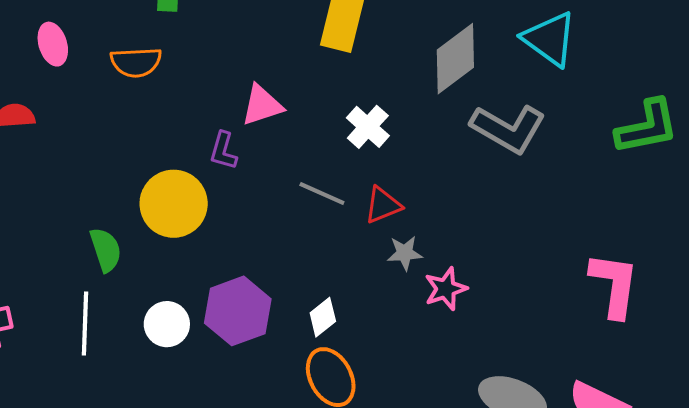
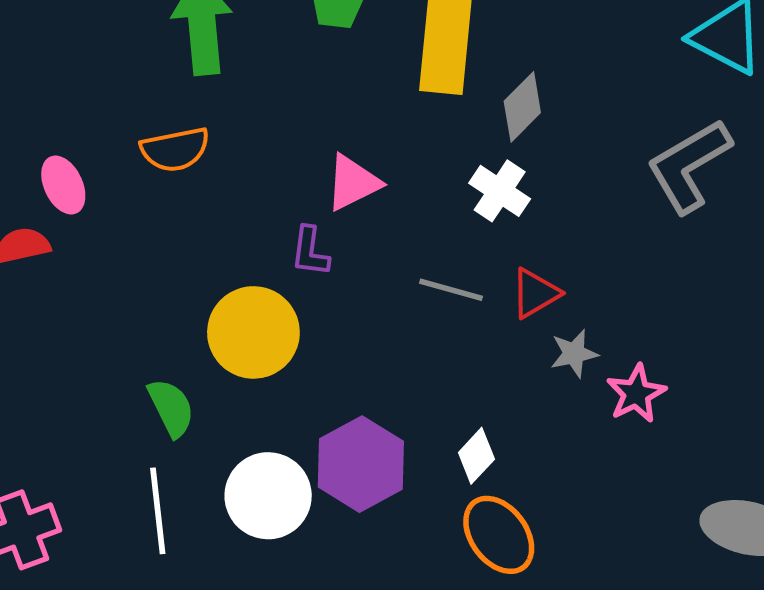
pink ellipse: (53, 44) -> (63, 185), moved
gray diamond: (455, 59) -> (522, 107), moved, size x0.7
gray L-shape: (508, 129) -> (689, 166), turned 128
white circle: (167, 324) -> (268, 496), size x1.4

